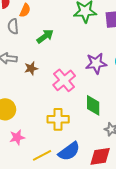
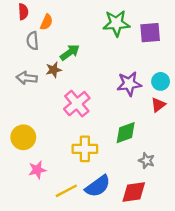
brown star: (31, 68) -> (54, 70), moved
pink cross: (64, 80) -> (77, 104), moved
green diamond: (93, 105) -> (126, 133), turned 70

